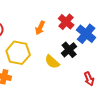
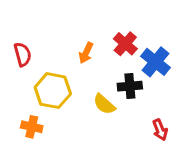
black cross: (69, 50) -> (130, 86), turned 35

